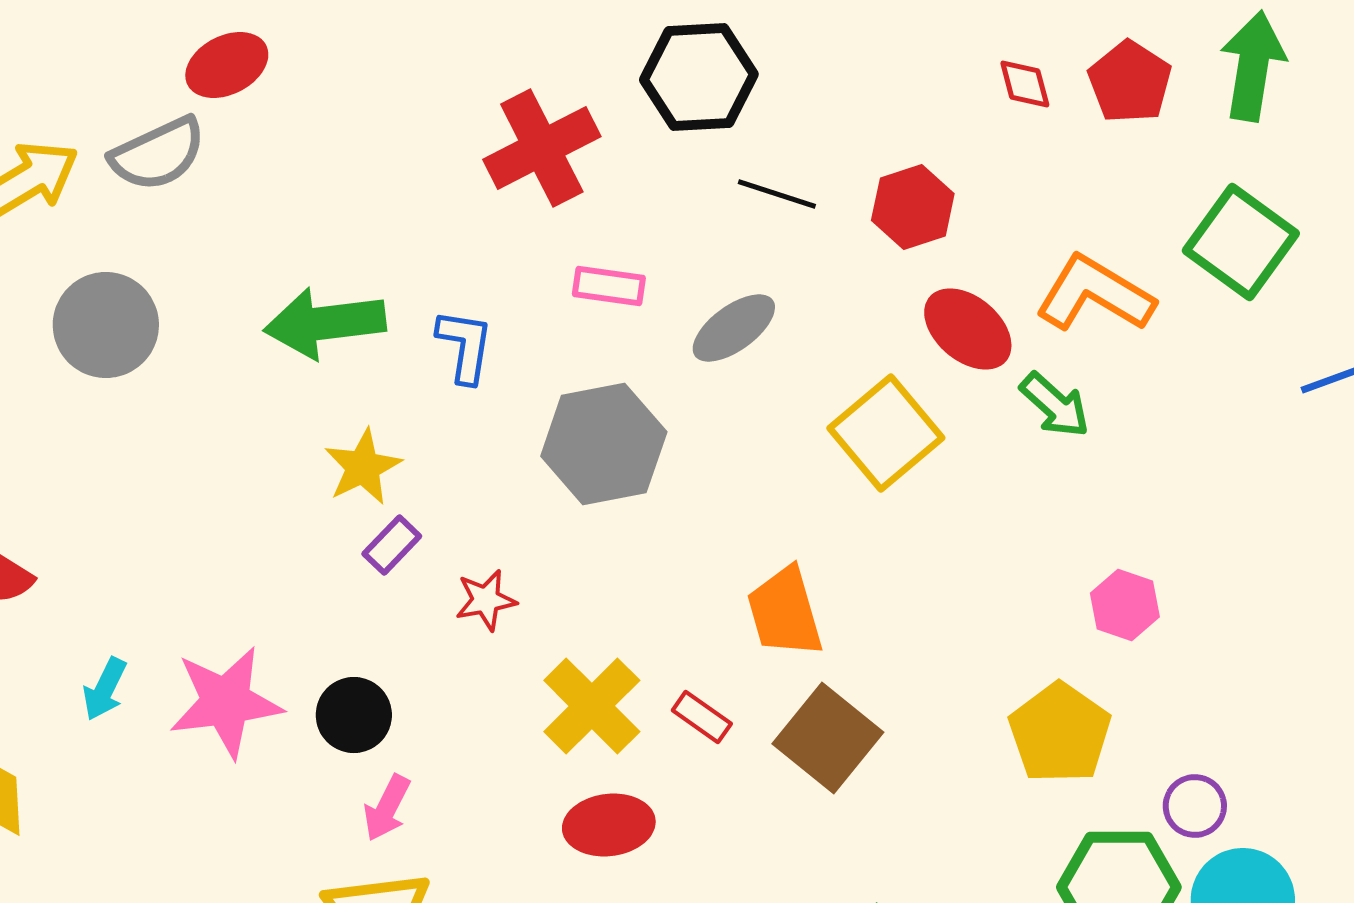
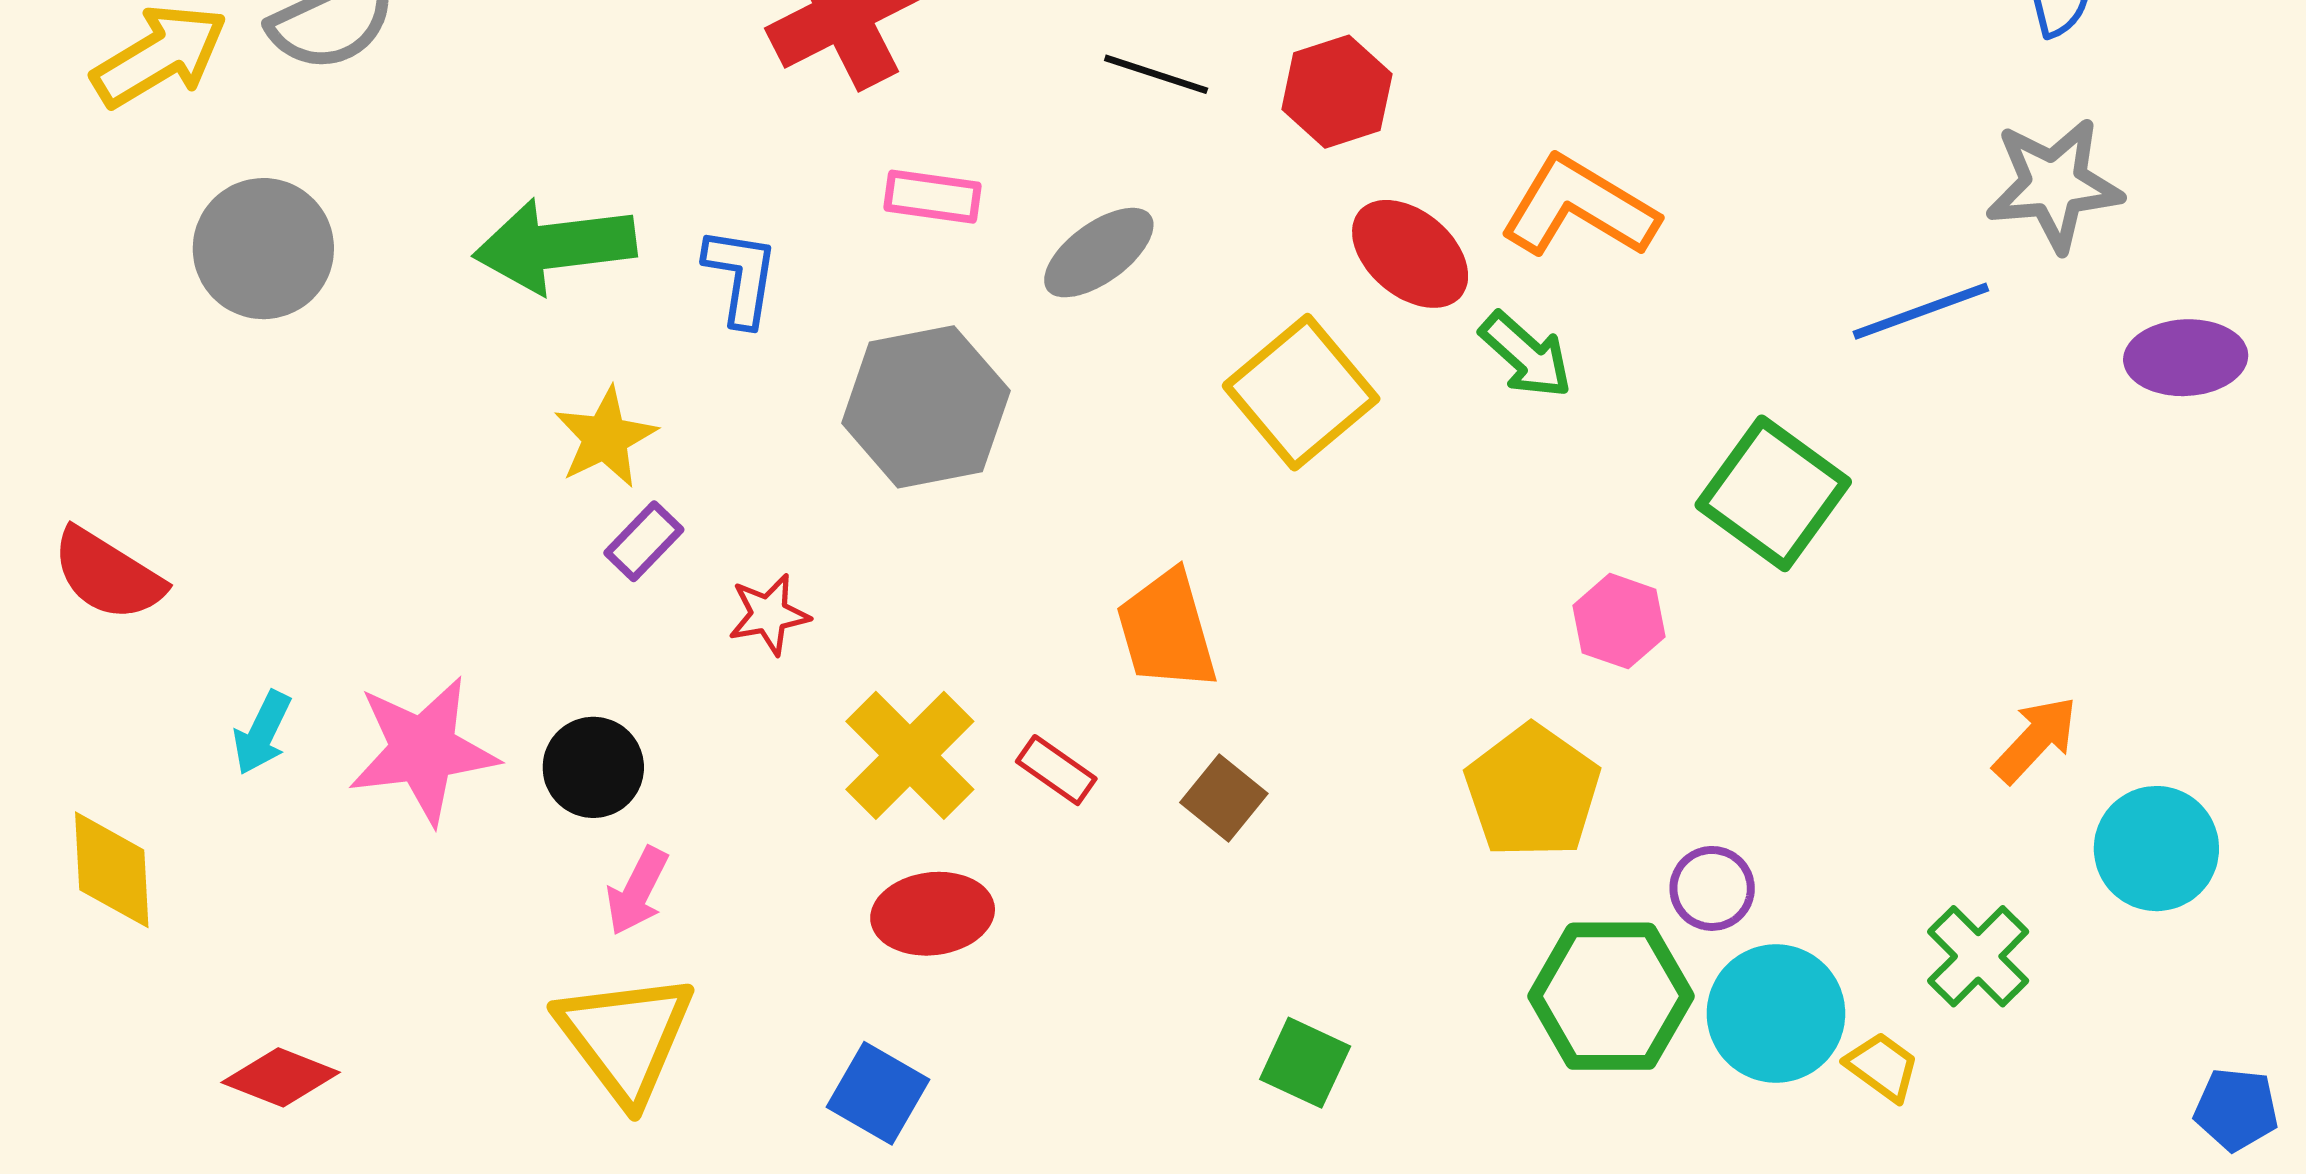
green square: (1241, 242) -> (1773, 493), moved
brown square: (828, 738) -> (1224, 798), size x0.6

